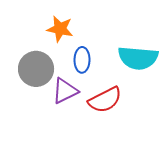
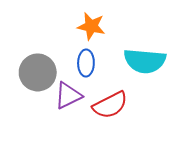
orange star: (60, 29) -> (91, 26), moved

